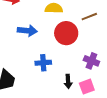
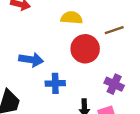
blue arrow: (27, 31) -> (31, 60), moved

